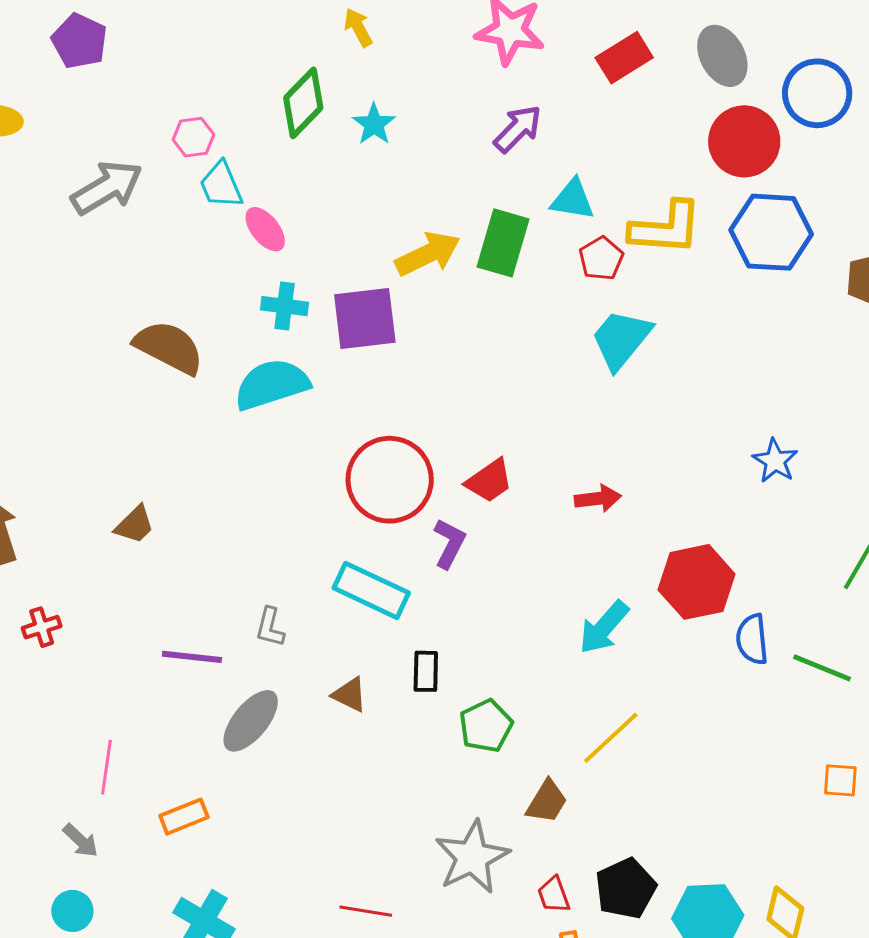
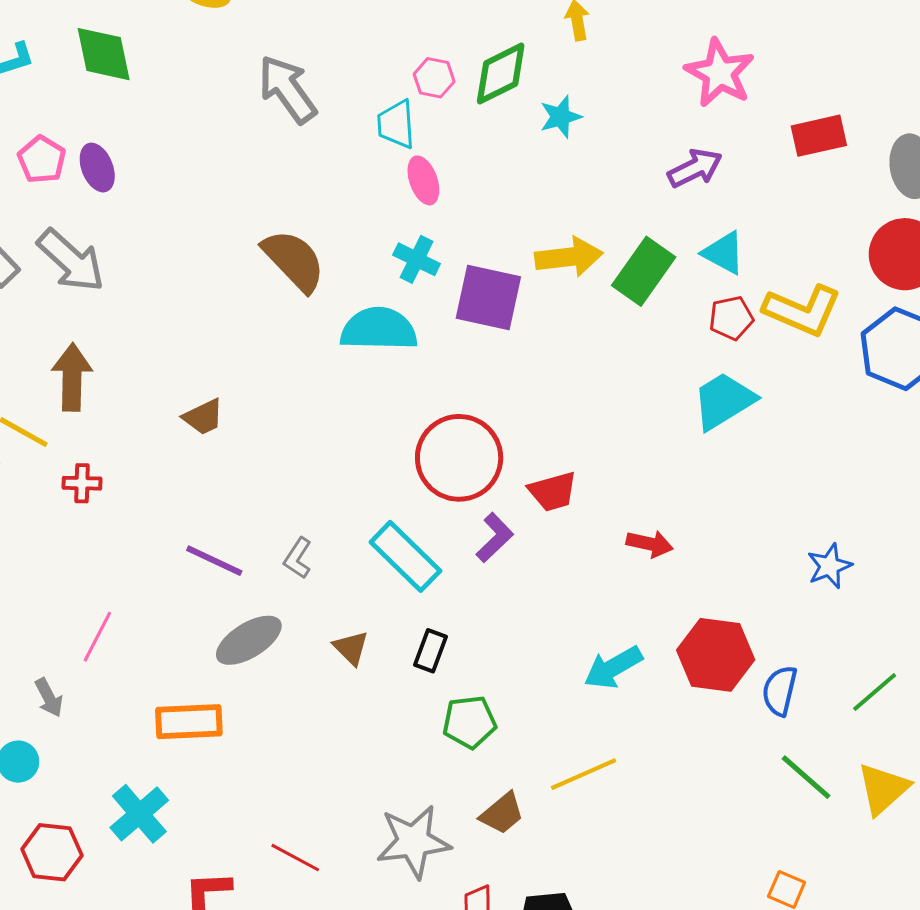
pink hexagon: (193, 137) -> (434, 78), moved
gray arrow: (107, 188) -> (287, 89), turned -114
blue semicircle: (752, 639) -> (780, 691), moved
orange rectangle: (184, 817) -> (189, 722), moved, size x1.4

